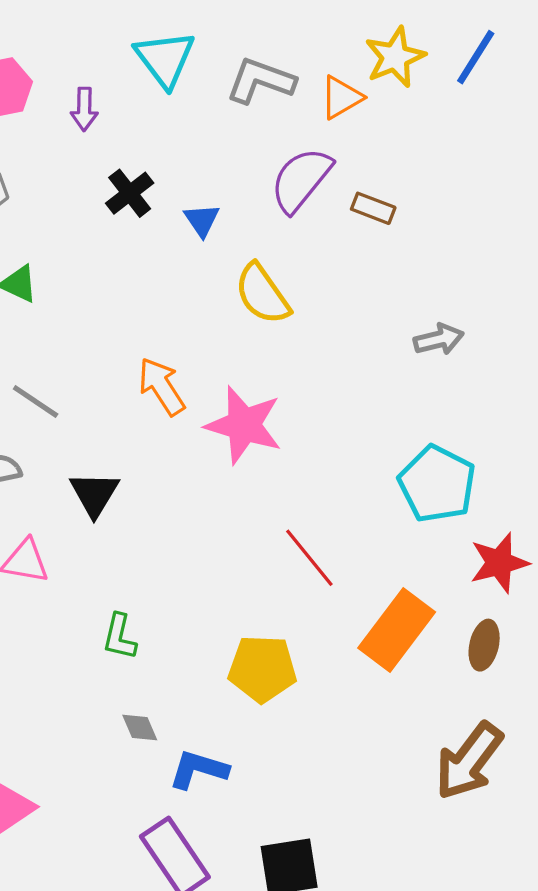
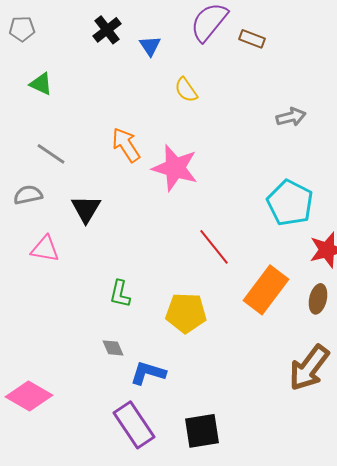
yellow semicircle: (262, 294) -> (186, 90), size x0.7
green L-shape: (120, 637) -> (120, 294), moved

